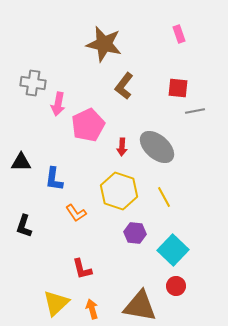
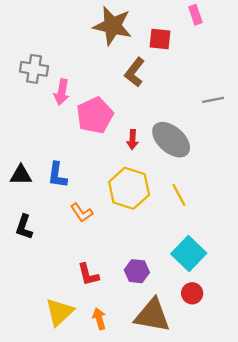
red square: (178, 88) -> (160, 39), moved
black triangle: (21, 162) -> (21, 175), moved
purple hexagon: (135, 233) -> (137, 271), moved

